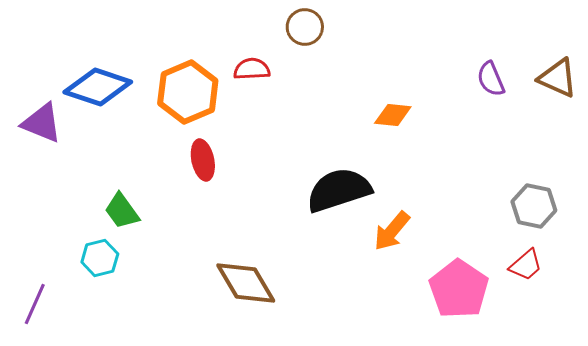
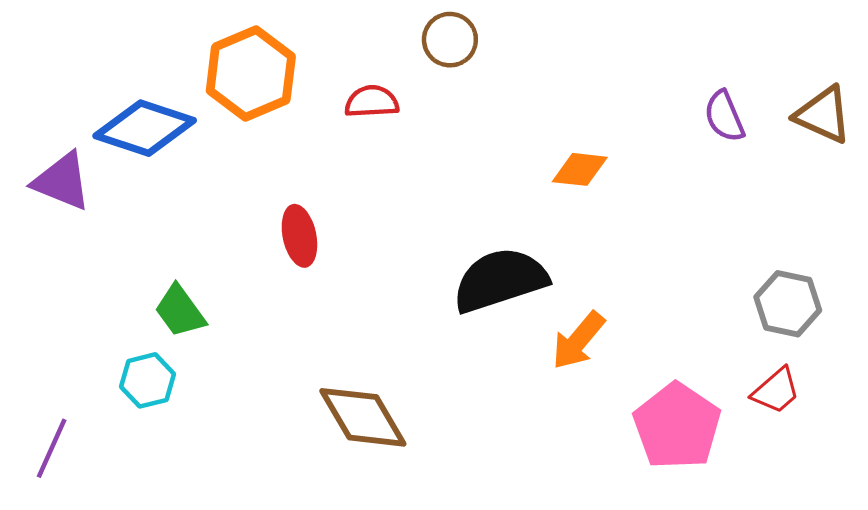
orange hexagon: (188, 92) -> (251, 74), moved

